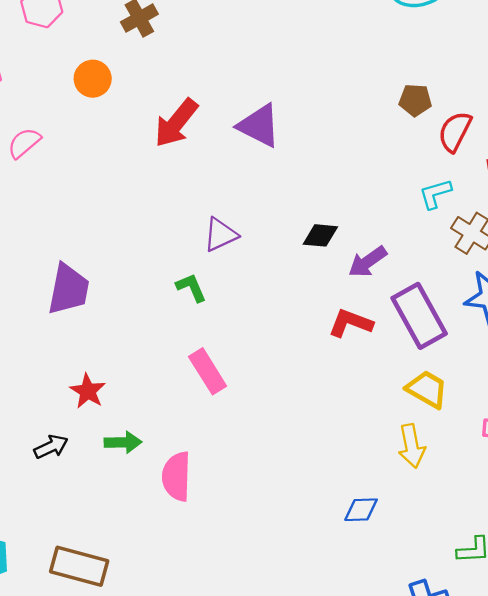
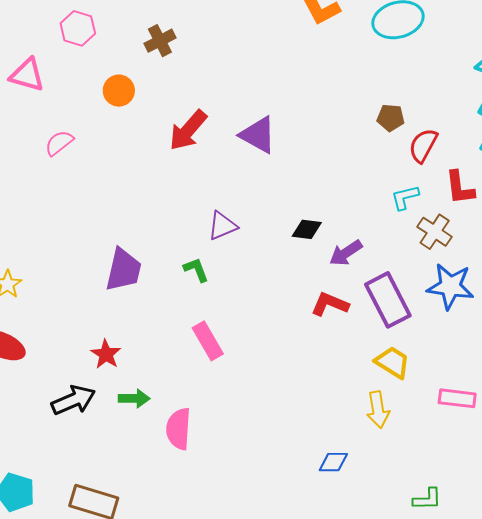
purple trapezoid: (69, 289) -> (124, 270), moved
black arrow: (51, 447) -> (73, 400), size x1.5

